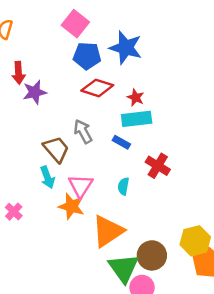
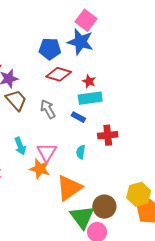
pink square: (75, 24) -> (86, 20), moved
brown trapezoid: (56, 149) -> (16, 100), moved
red cross: (158, 166) -> (108, 135), turned -36

